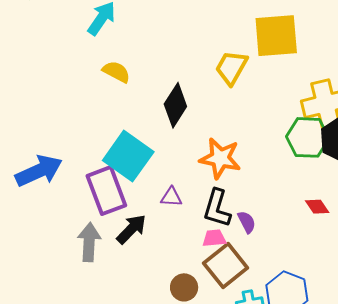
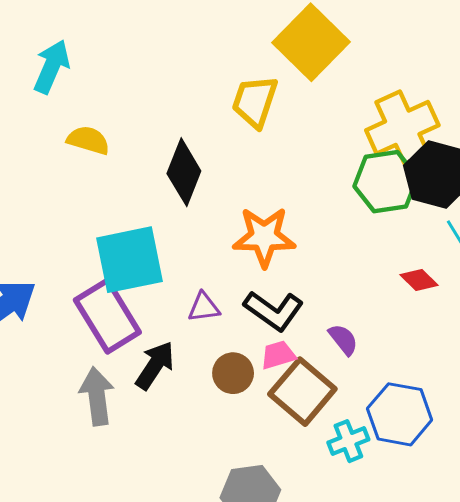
yellow square: (276, 36) -> (311, 42), turned -30
cyan square: (128, 156) -> (129, 260), turned -36
black L-shape: (217, 208) -> (274, 311), turned -60
purple semicircle: (247, 222) -> (343, 339), moved
brown circle: (184, 287) -> (233, 373), moved

